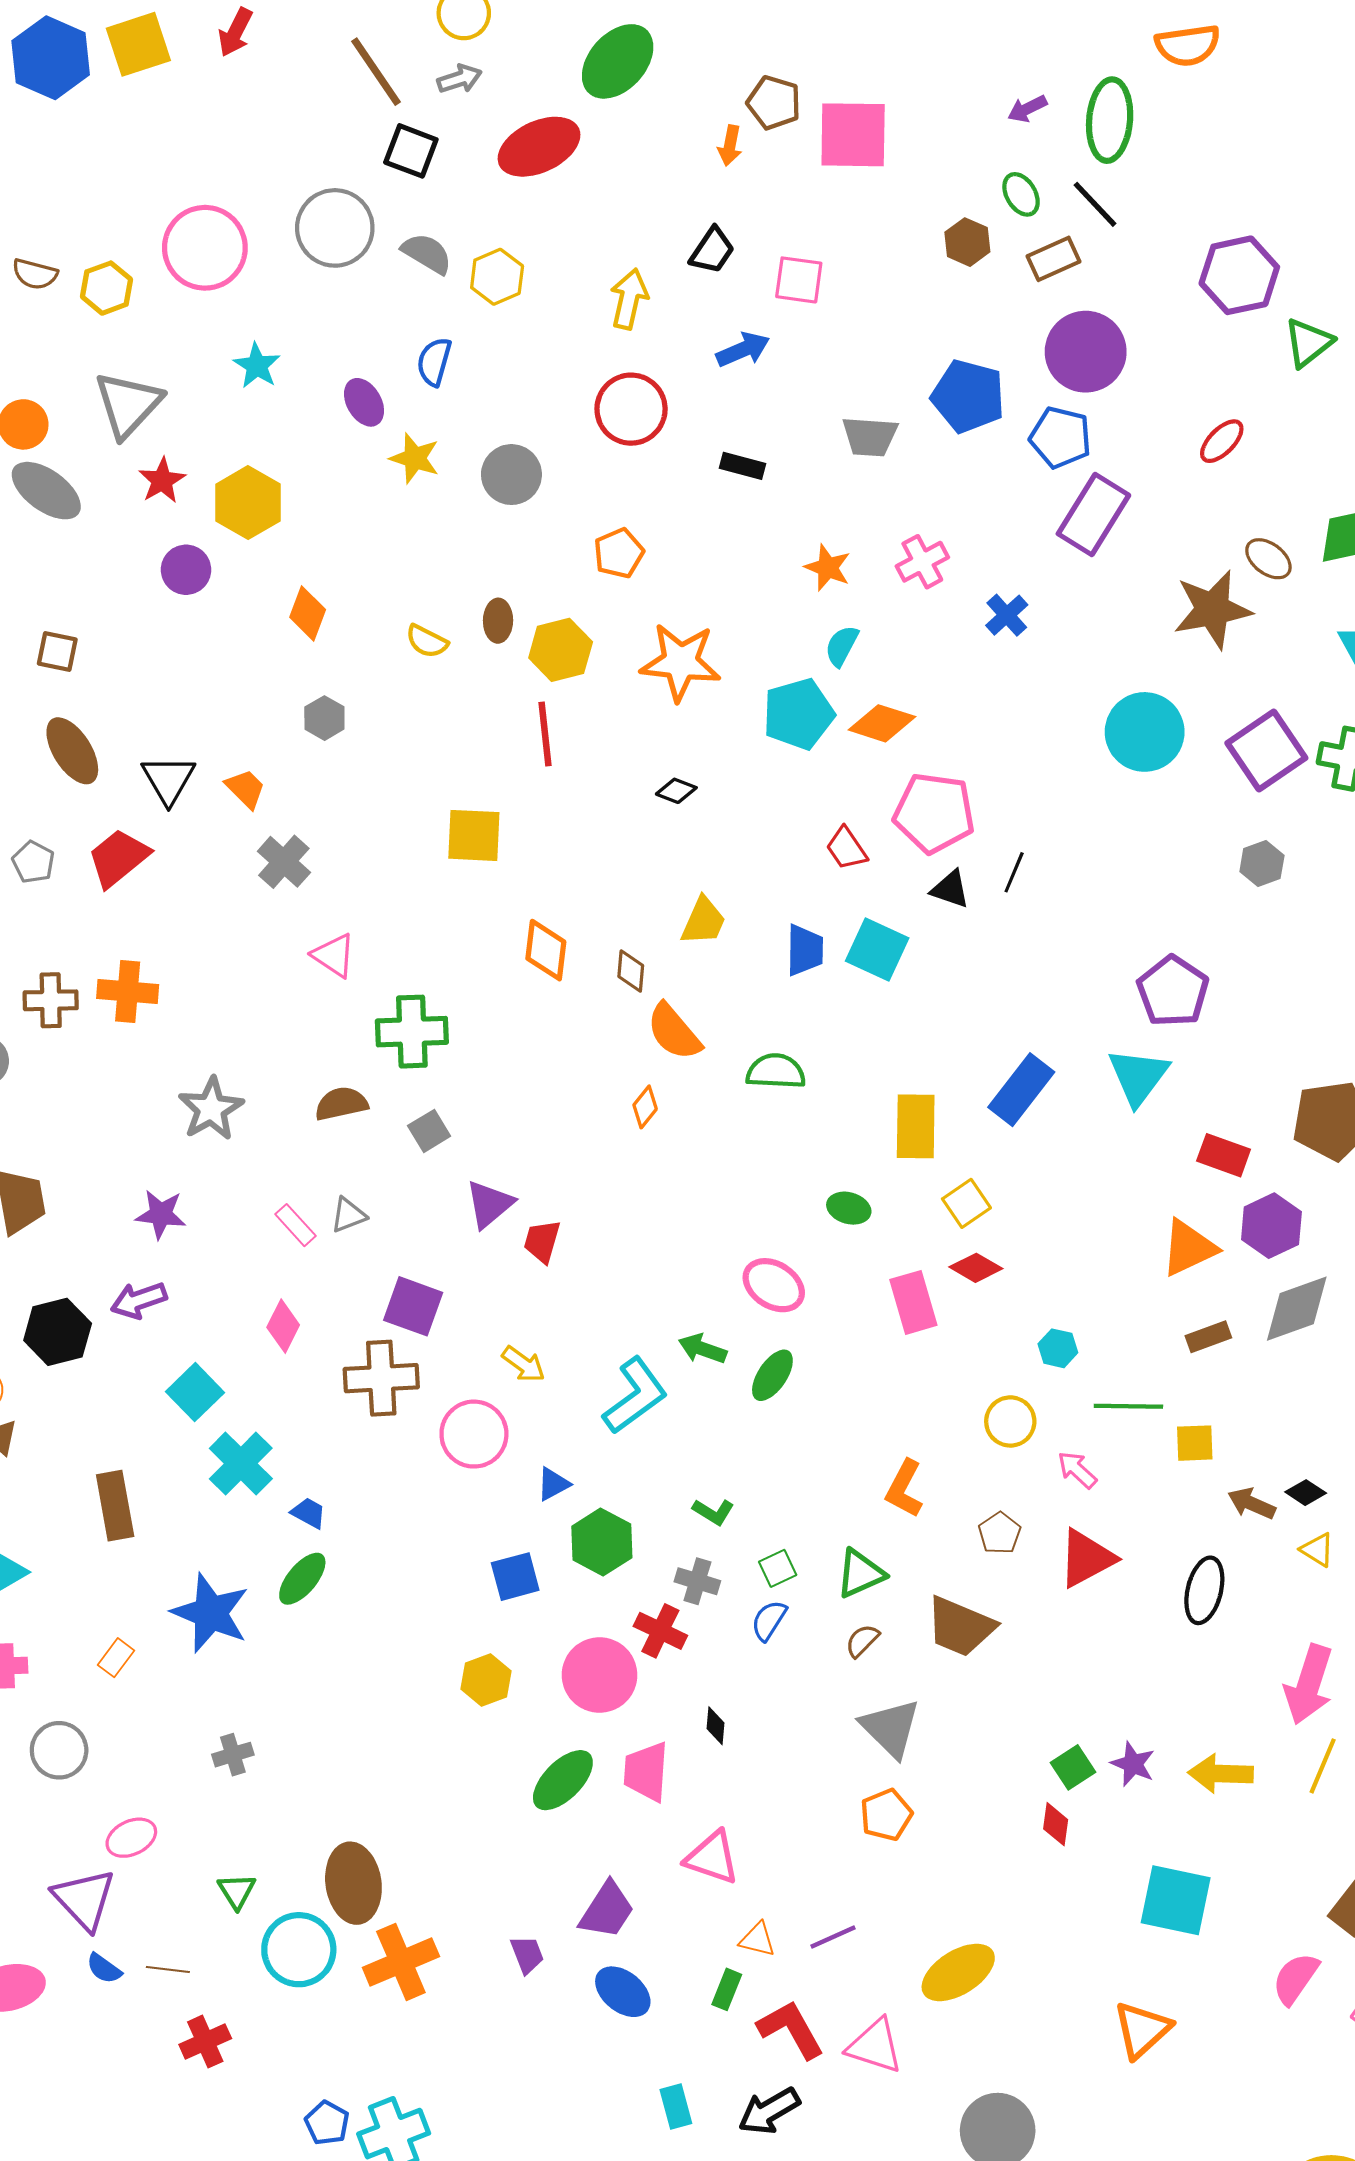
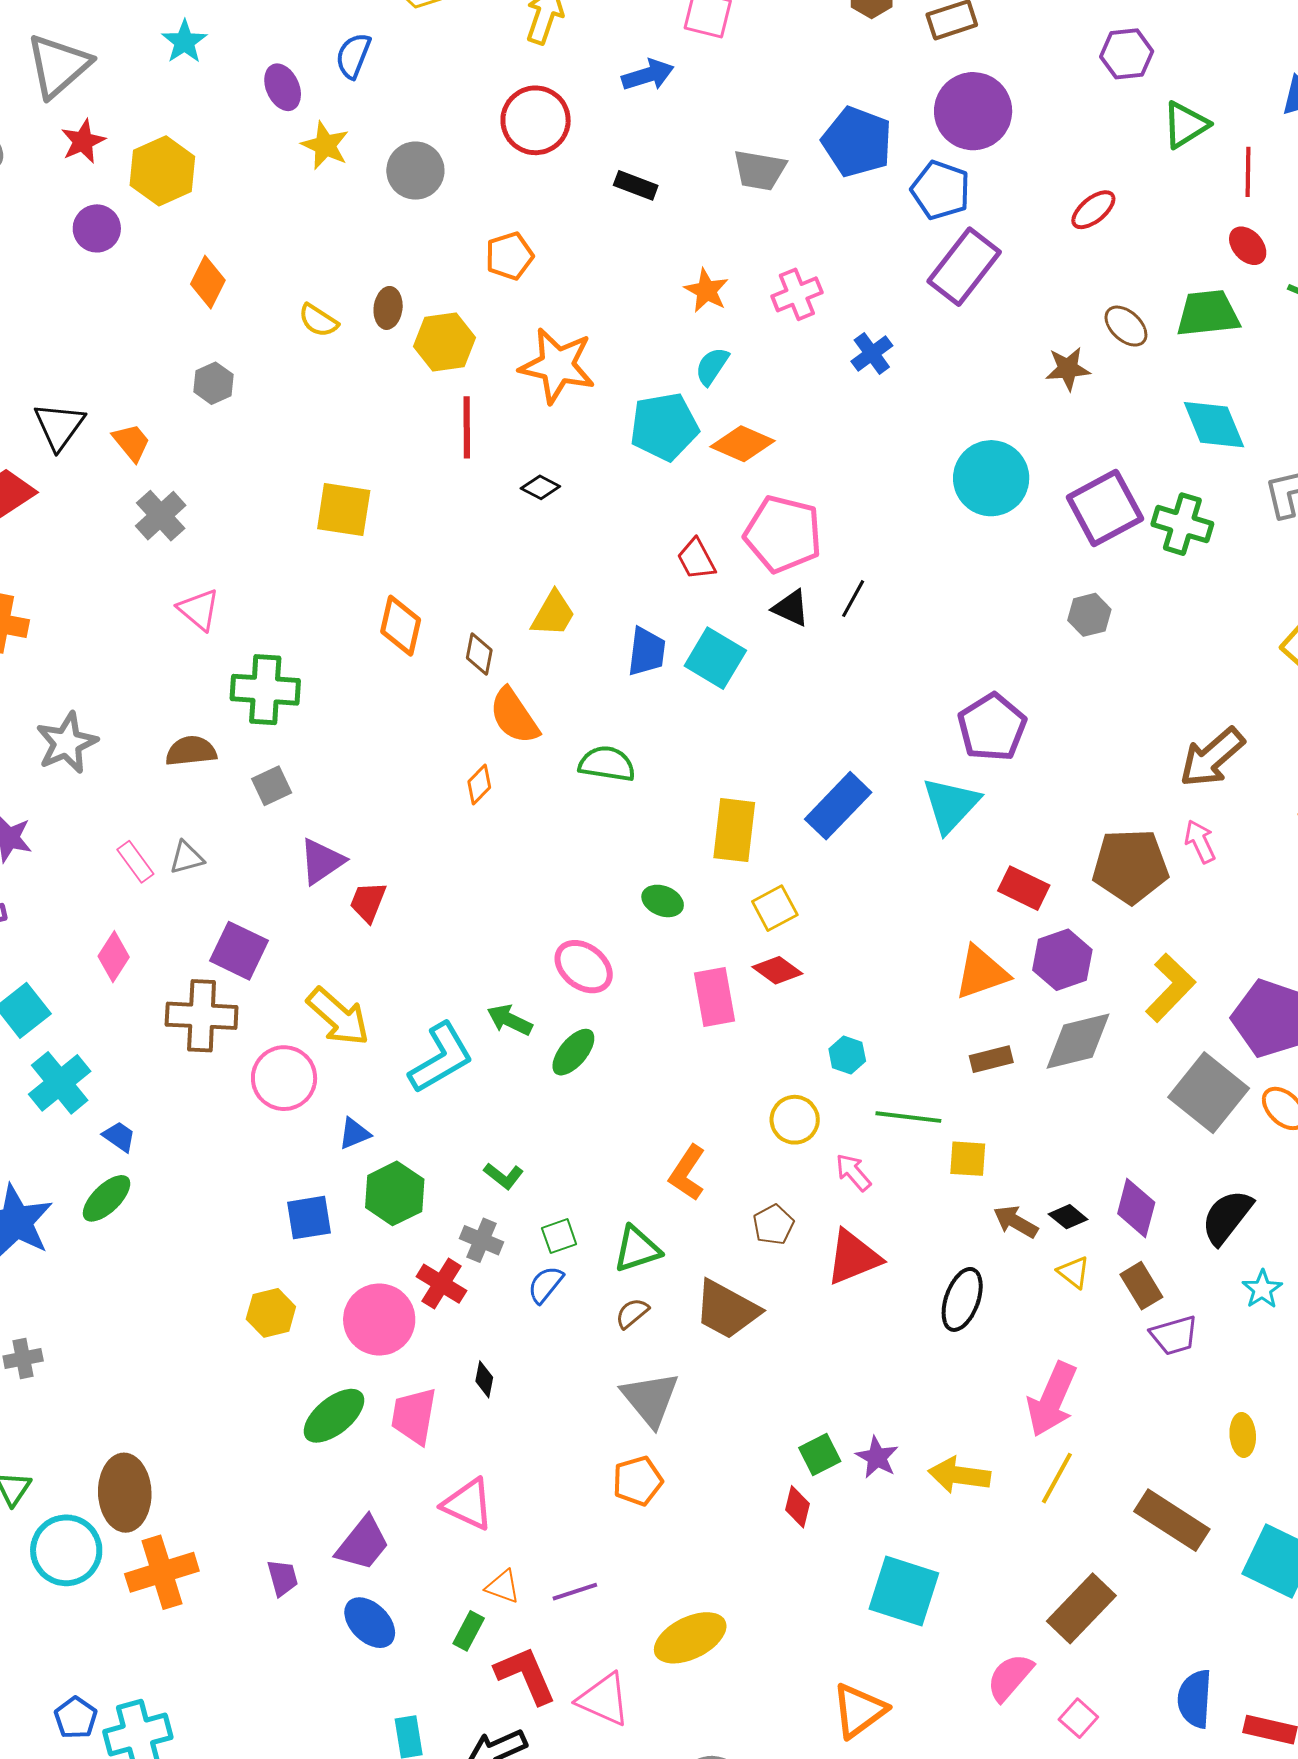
purple hexagon: (1239, 275) -> (1127, 54), size x0.7
brown star: (1212, 609) -> (1068, 369), size x0.6
red line: (545, 734) -> (467, 427), moved
yellow arrow: (524, 1364) -> (338, 1017), size x1.6

